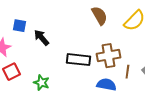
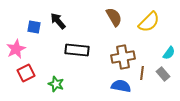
black arrow: (41, 38) -> (58, 21), moved
black rectangle: (78, 60) -> (77, 50), moved

